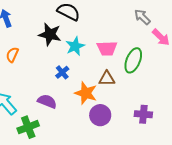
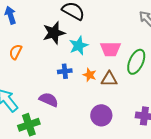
black star: (50, 34) -> (54, 33), turned -30
blue cross: (62, 72) -> (65, 71), turned 32
orange star: (86, 93) -> (90, 75), moved, size x0.6

